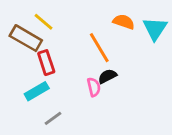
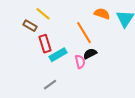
brown rectangle: (26, 38) -> (30, 26), size x0.6
cyan rectangle: (37, 91) -> (58, 55), moved

